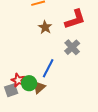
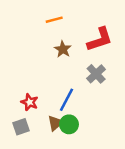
red star: (18, 80) -> (30, 102), moved
green circle: (29, 83) -> (69, 124), moved

